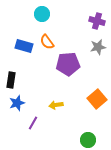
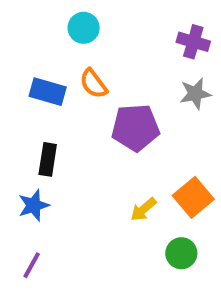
black rectangle: (11, 80) -> (48, 159), moved
yellow arrow: (56, 105) -> (143, 209), moved, turned -32
purple line: (33, 123) -> (32, 265), moved
green circle: (88, 140) -> (181, 253), moved

